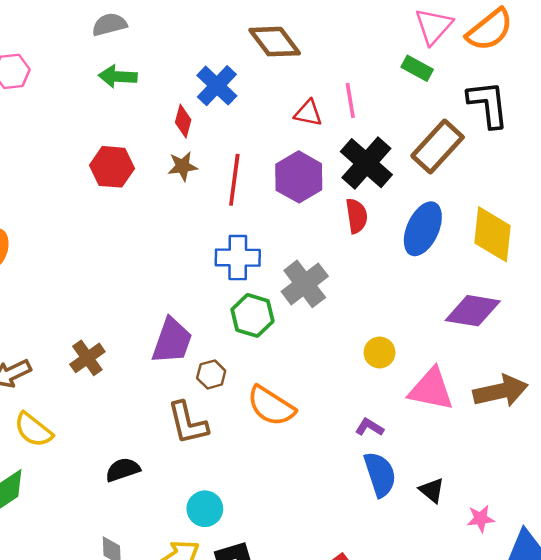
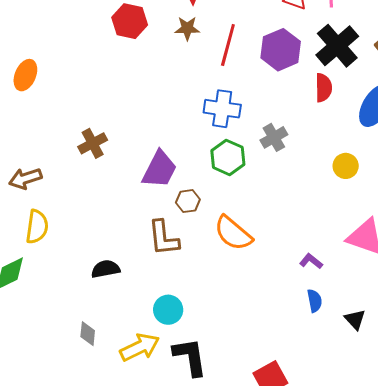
gray cross: (305, 284) -> (274, 137), size x0.7
yellow circle: (380, 353) -> (346, 166), moved
brown cross: (87, 358) -> (93, 143), moved
yellow semicircle: (33, 430) -> (37, 227), turned -128
blue semicircle: (380, 474) -> (315, 301), size x0.6

